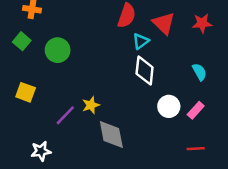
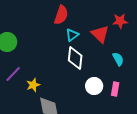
red triangle: (164, 23) -> (100, 34), moved
pink rectangle: (196, 110) -> (115, 89), turned -32
purple line: (65, 115) -> (13, 74), moved

